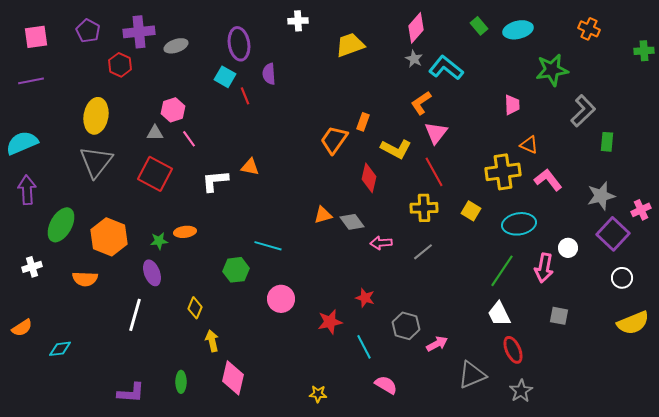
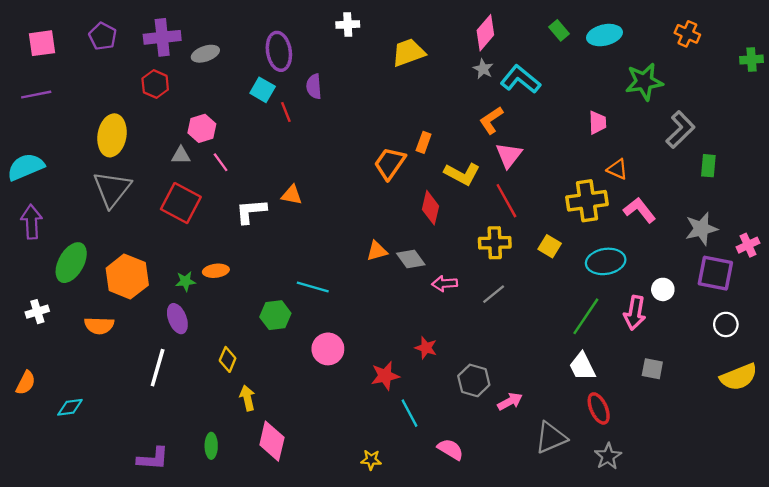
red hexagon: (120, 65) -> (155, 84), moved
purple square: (613, 234) -> (715, 273), turned -32
orange semicircle: (22, 328) -> (26, 383), turned -30
cyan line: (364, 347) -> (410, 413), moved

